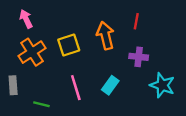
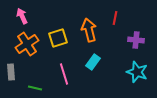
purple cross: (139, 57) -> (136, 40), moved
cyan rectangle: (110, 85) -> (93, 62), moved

